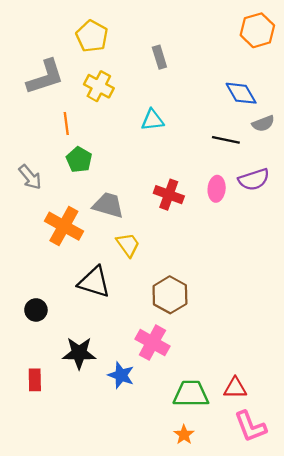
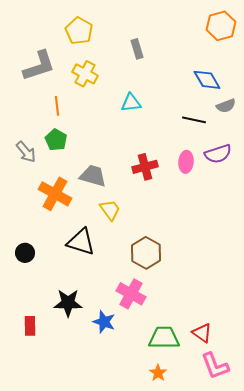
green pentagon: (79, 160) -> (56, 140), moved
red cross: (169, 195) -> (145, 167), turned -35
black circle: (36, 310) -> (25, 253), moved
red triangle: (235, 388) -> (202, 333), turned 35

